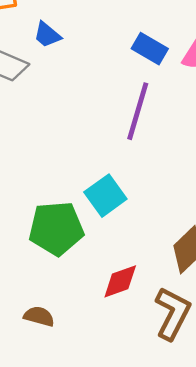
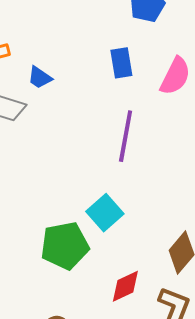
blue rectangle: (150, 49) -> (121, 63), moved, turned 56

